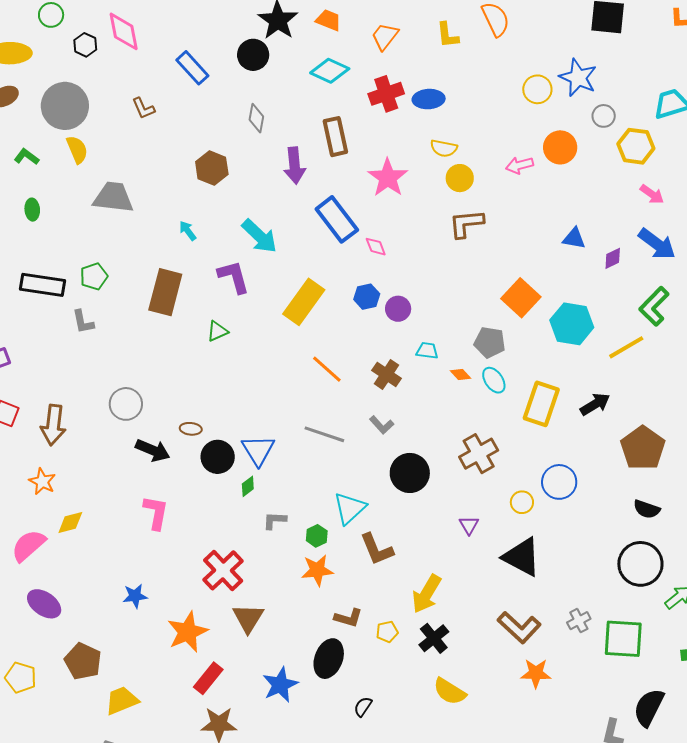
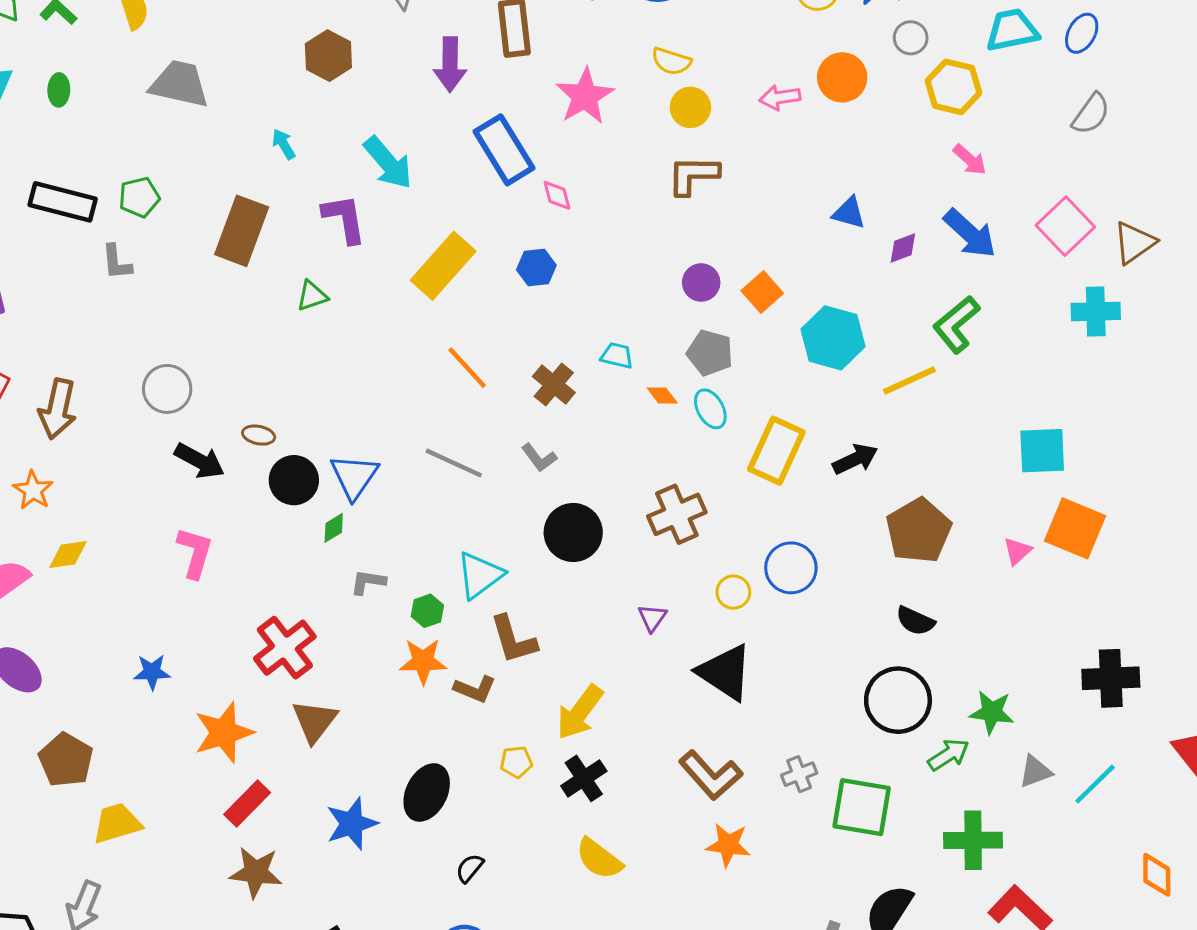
orange square: (521, 298) -> (762, 292), size x0.7
purple circle: (398, 309) -> (701, 282), moved
brown L-shape: (348, 618) -> (475, 689), moved

